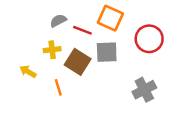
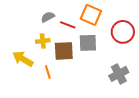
brown square: (78, 62) -> (64, 51), turned -35
yellow arrow: (28, 72) -> (23, 59), size x1.5

